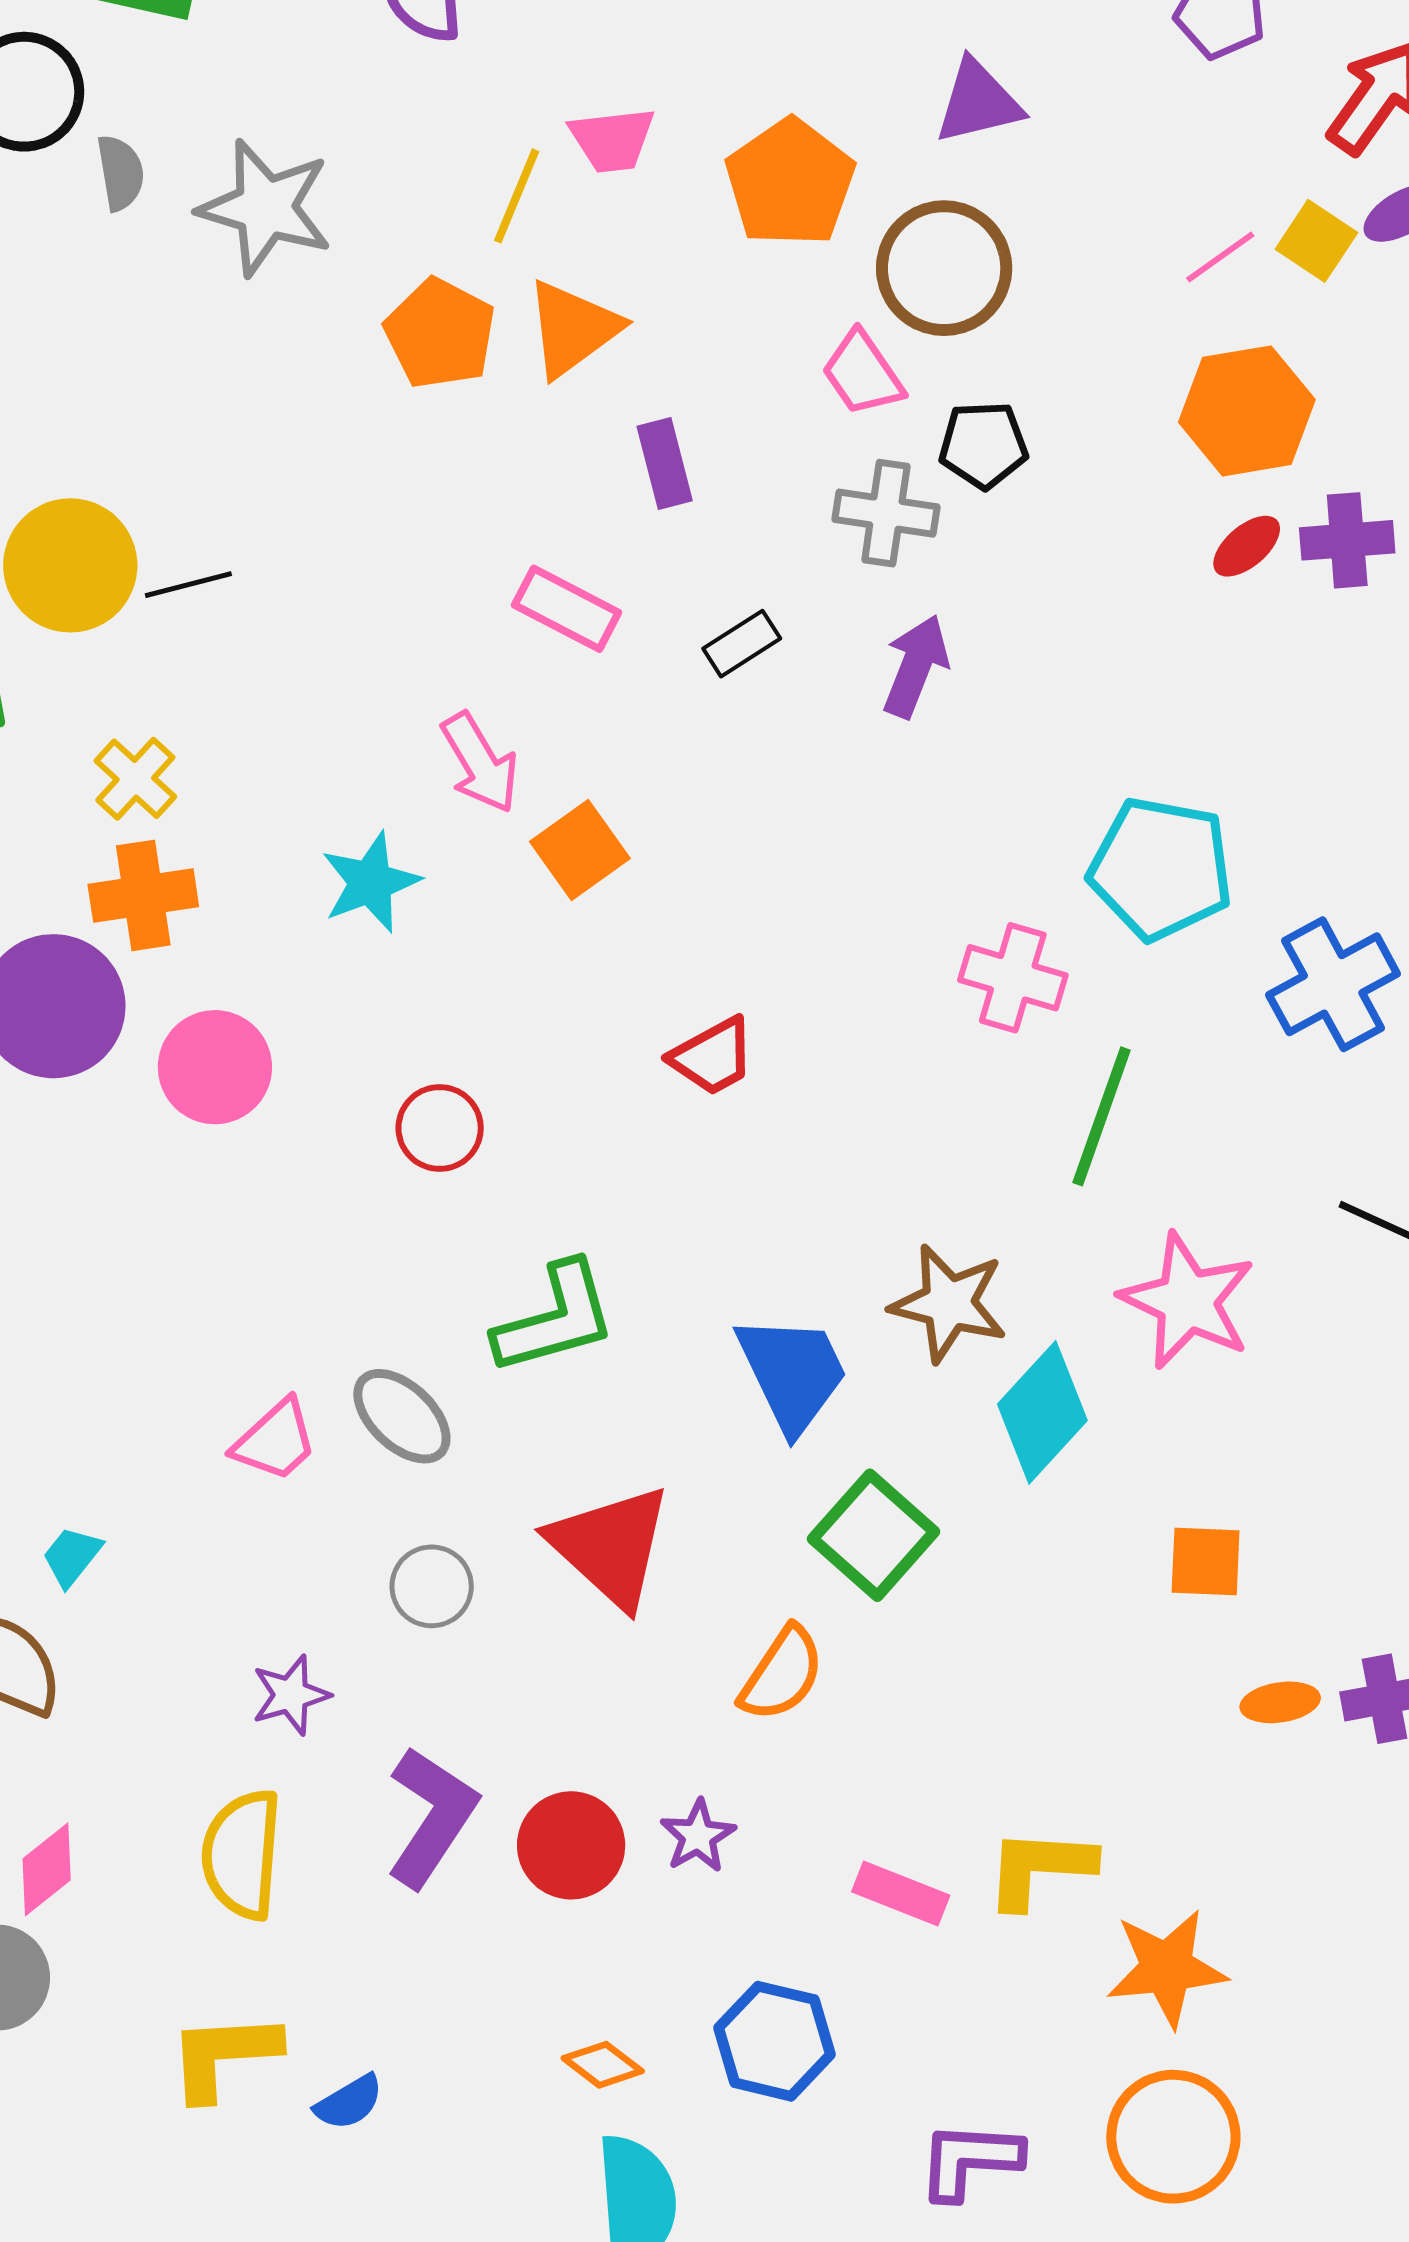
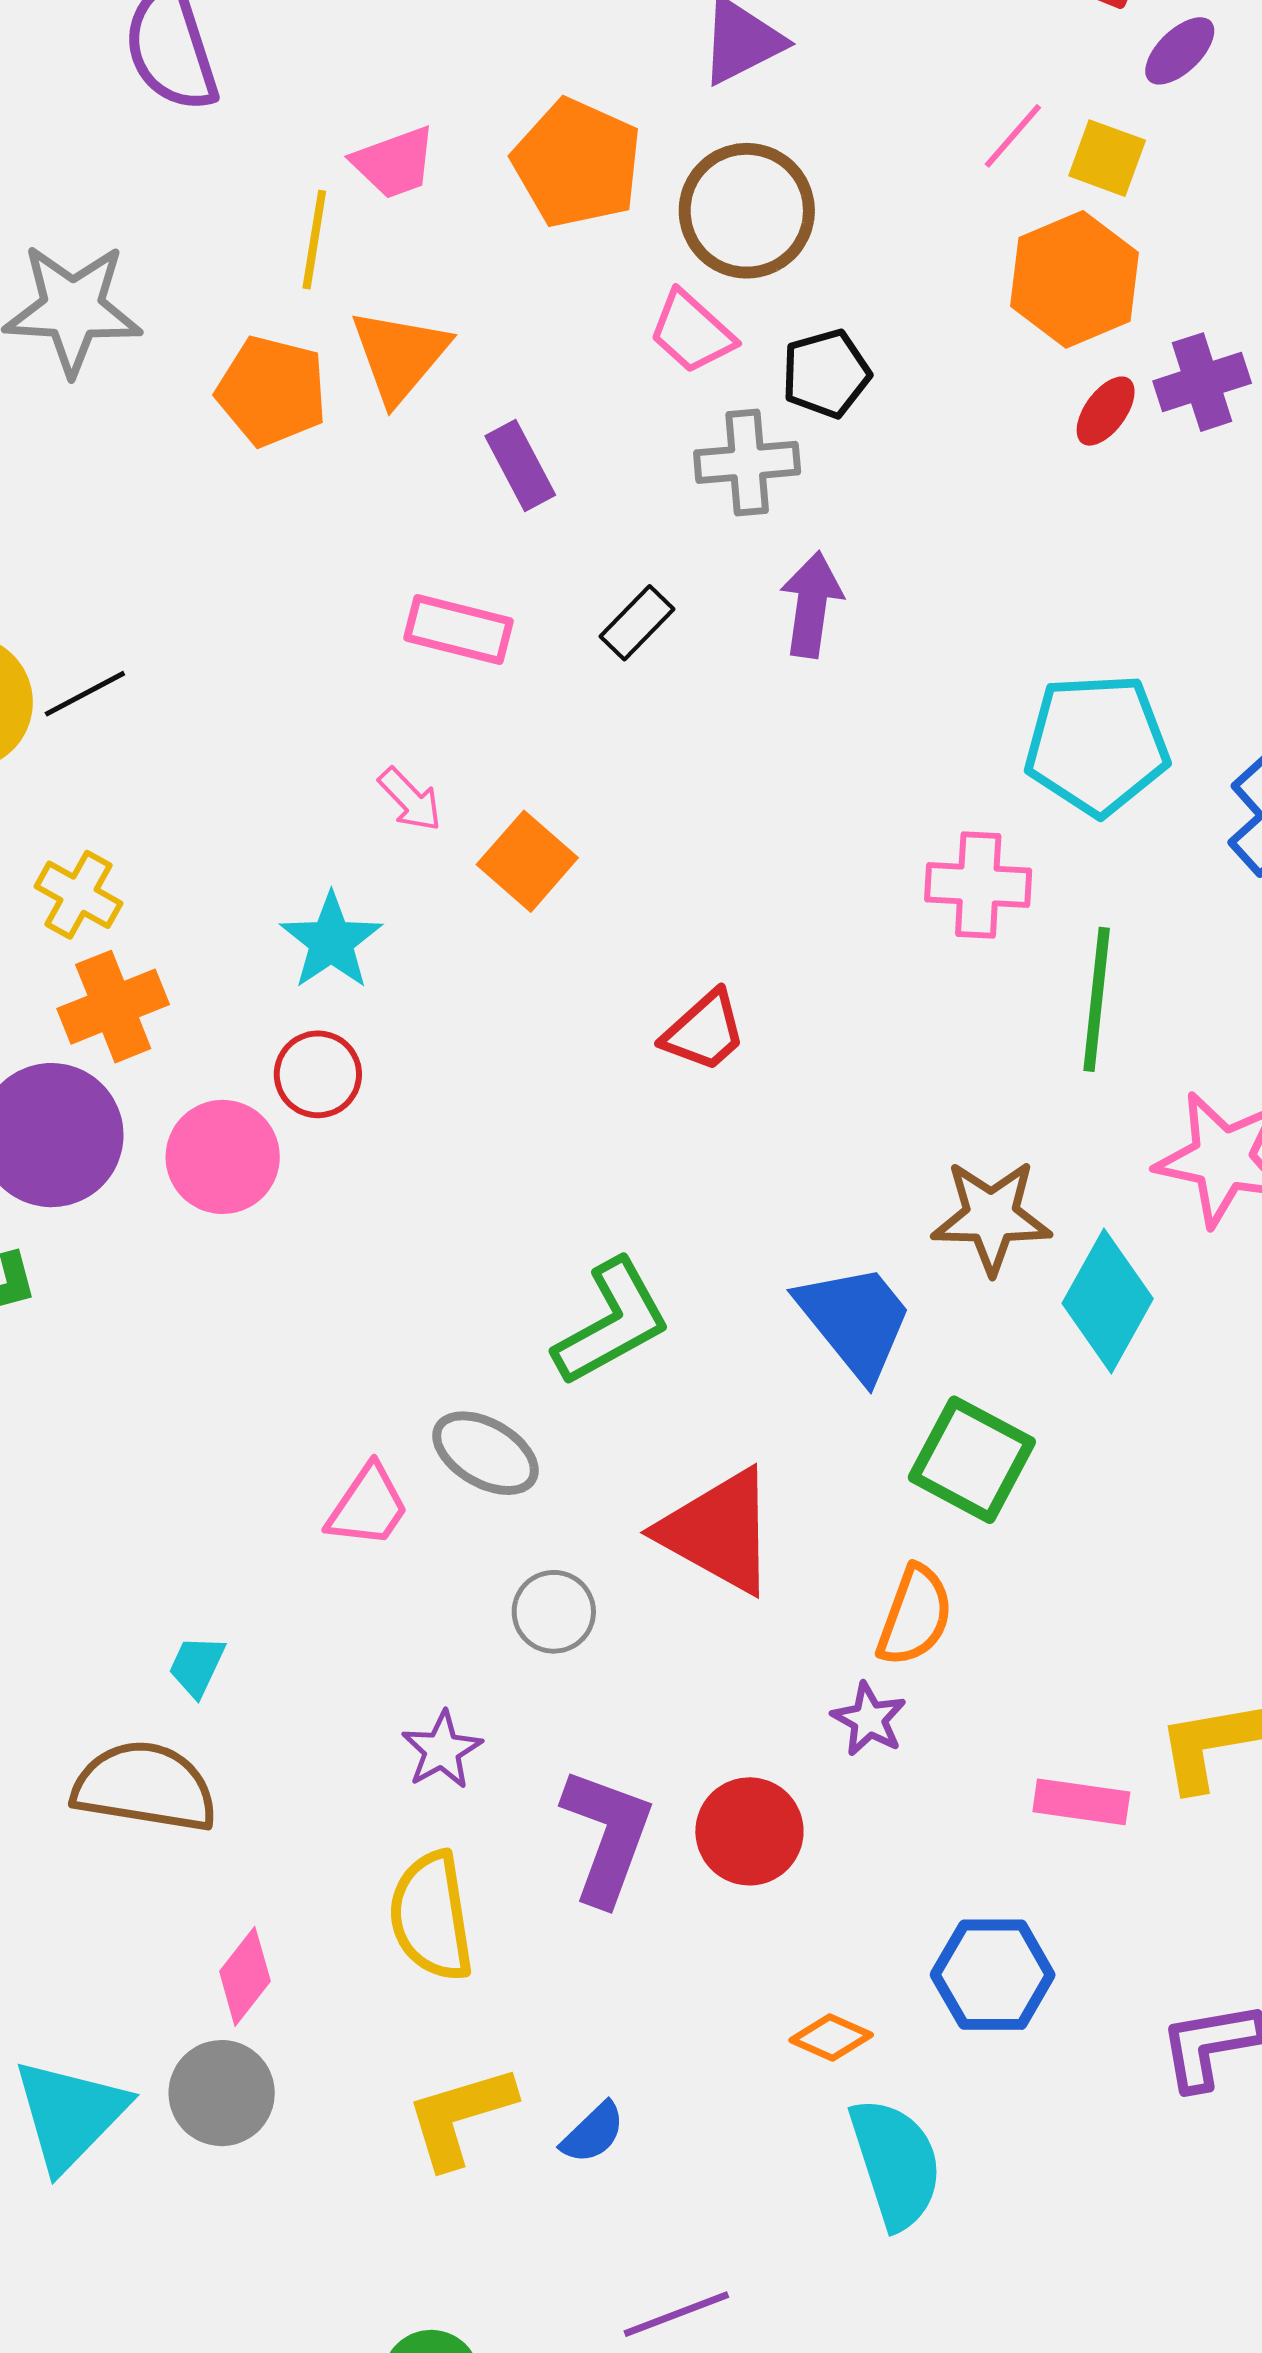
yellow square: (1316, 241) -> (1107, 158), moved
pink arrow: (480, 763) -> (410, 799), size x0.7
red circle: (440, 1128) -> (318, 1074), moved
purple star: (698, 1836) -> (869, 1719), moved

